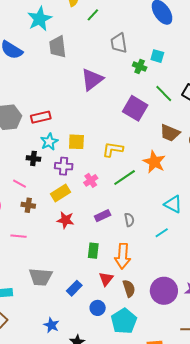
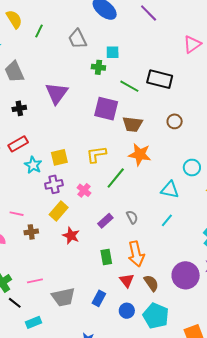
gray trapezoid: (119, 43) -> (77, 39), moved
brown trapezoid: (170, 133) -> (133, 124), moved
black cross: (33, 158) -> (19, 108), moved
red star: (65, 220) -> (71, 236), turned 30
pink line: (18, 236) -> (35, 281), moved

